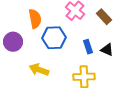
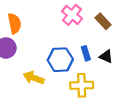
orange semicircle: (35, 19) -> (14, 23), moved
blue hexagon: (54, 38) -> (60, 60), moved

